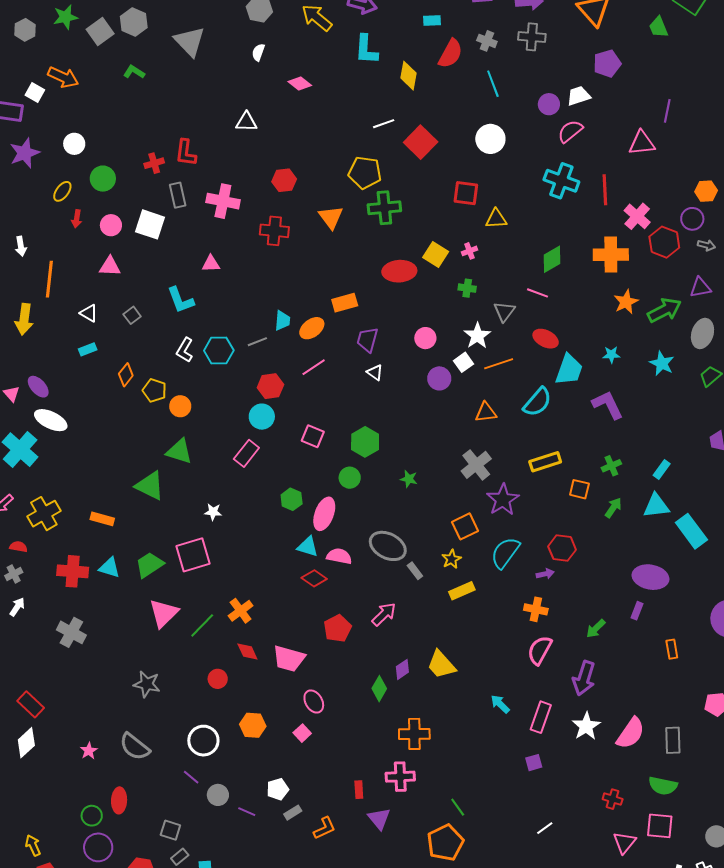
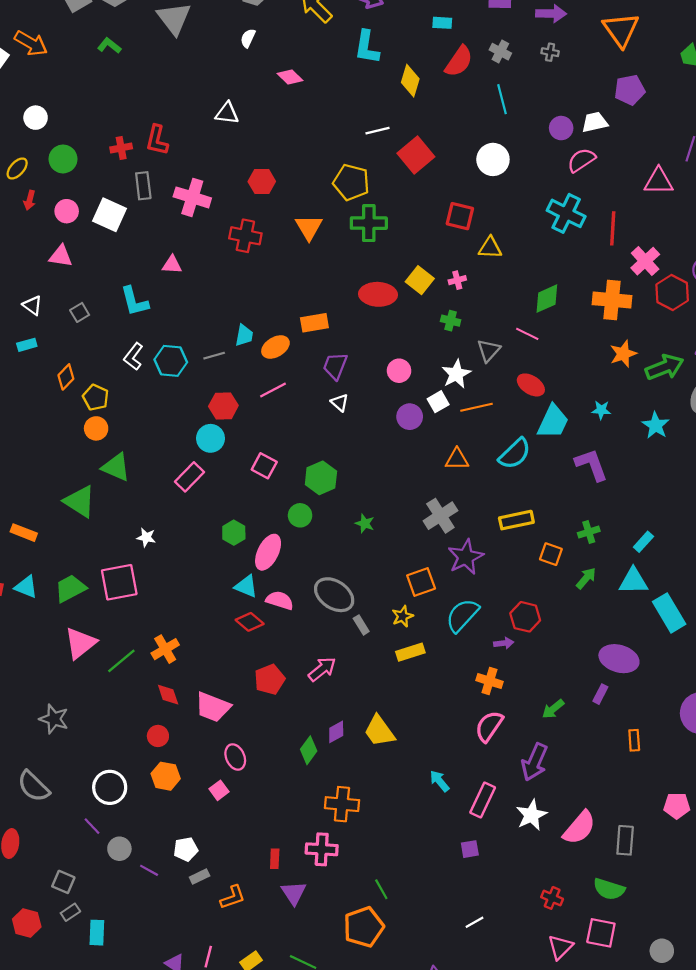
gray cross: (532, 37) -> (550, 52), size x0.6
orange circle: (180, 406) -> (96, 428), moved
red circle: (218, 679) -> (158, 736), moved

